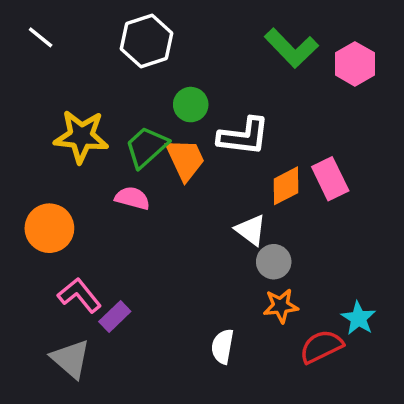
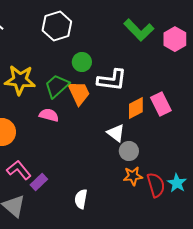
white semicircle: (222, 346) -> (81, 199), moved
red semicircle: (321, 346) -> (156, 185), moved, turned 100

